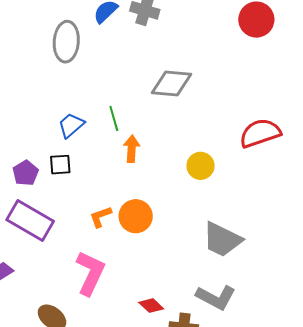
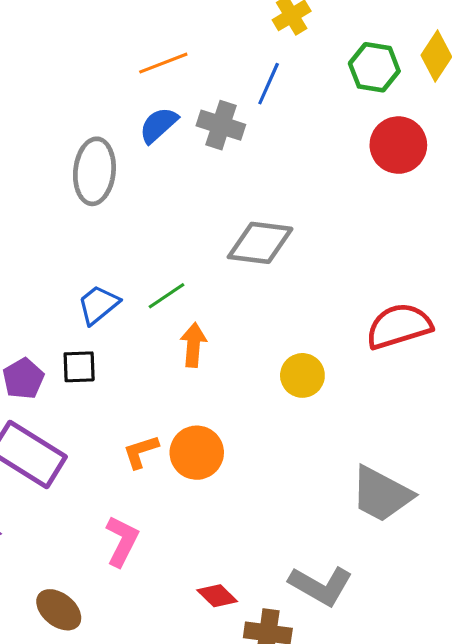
green line: (114, 118) -> (166, 296), turned 70
gray trapezoid: (222, 240) -> (381, 494), moved
pink L-shape: (90, 273) -> (122, 541), size x0.7

